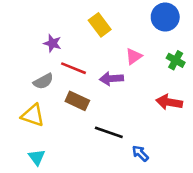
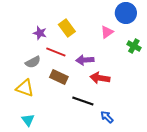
yellow rectangle: (100, 25) -> (67, 28), moved
pink triangle: (134, 56) -> (107, 32), moved
red arrow: (169, 102) -> (100, 78), moved

